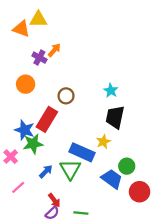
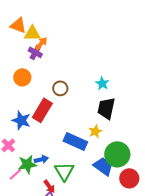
yellow triangle: (38, 19) -> (32, 33), moved
orange arrow: (54, 50) -> (41, 43), moved
green star: (33, 144) -> (27, 164), moved
green circle: (127, 166) -> (117, 154), size x1.6
green triangle: (70, 169) -> (64, 171), moved
blue arrow: (46, 171) -> (41, 159), turned 32

